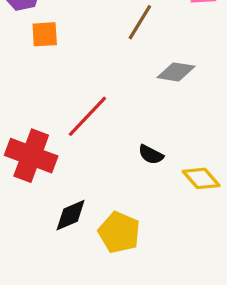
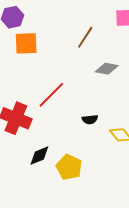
orange square: (45, 34) -> (26, 43), size x1.4
black semicircle: (151, 155) -> (90, 119), turned -35

